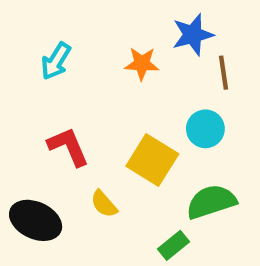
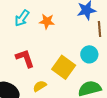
orange star: (142, 64) -> (47, 21), moved
yellow semicircle: (104, 204) -> (40, 86), turned 96

